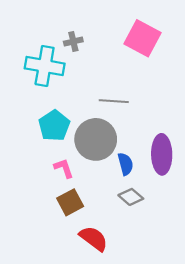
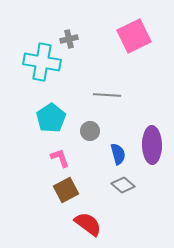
pink square: (143, 38) -> (134, 36), turned 36
gray circle: (96, 139) -> (90, 131), size x0.5

